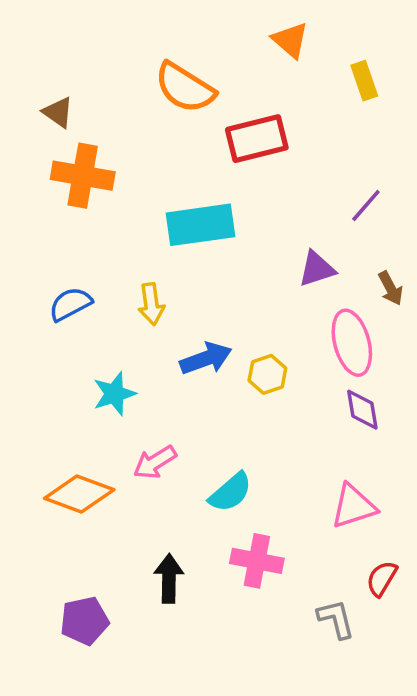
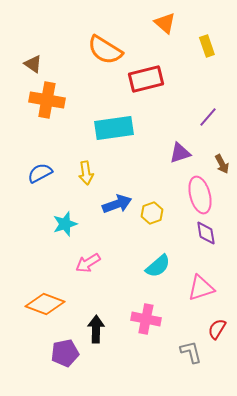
cyan semicircle: (230, 492) -> (158, 266), moved
orange diamond: (79, 494) -> (45, 304), moved
purple pentagon: (84, 621) -> (65, 353), moved

